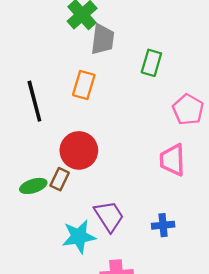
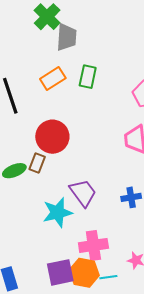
green rectangle: (151, 63) -> (88, 77), moved
orange rectangle: (84, 85) -> (53, 79), turned 45

